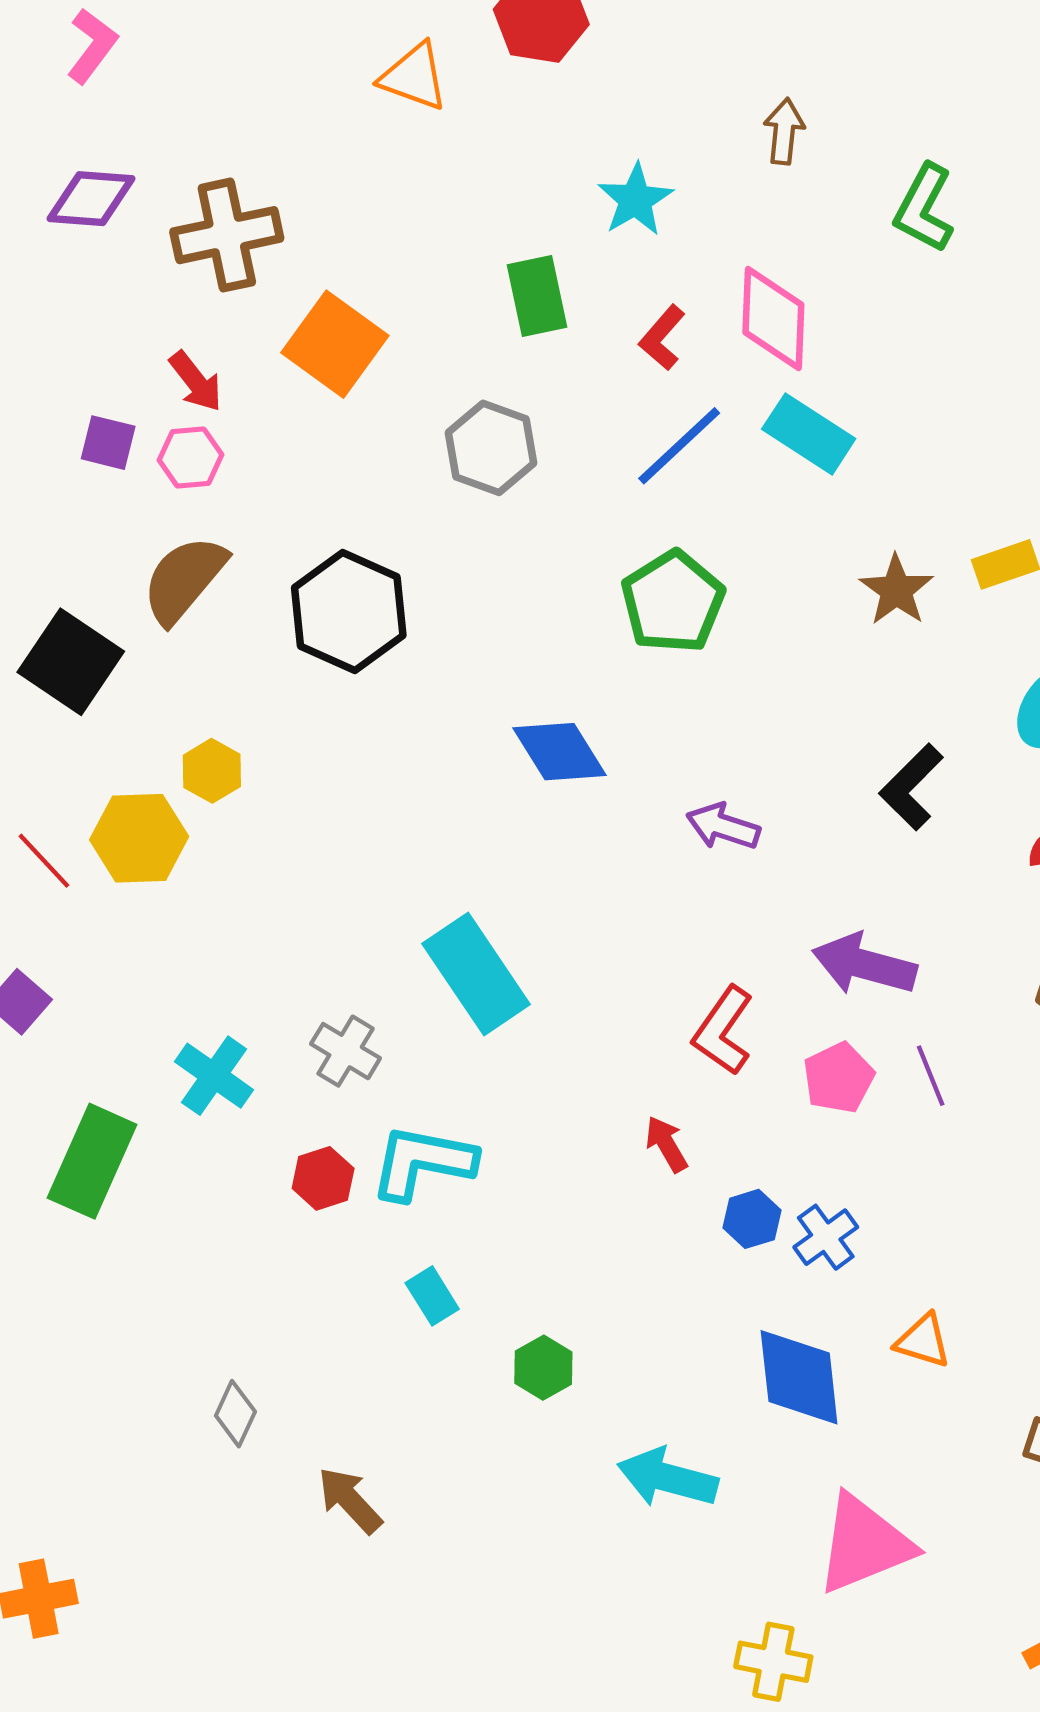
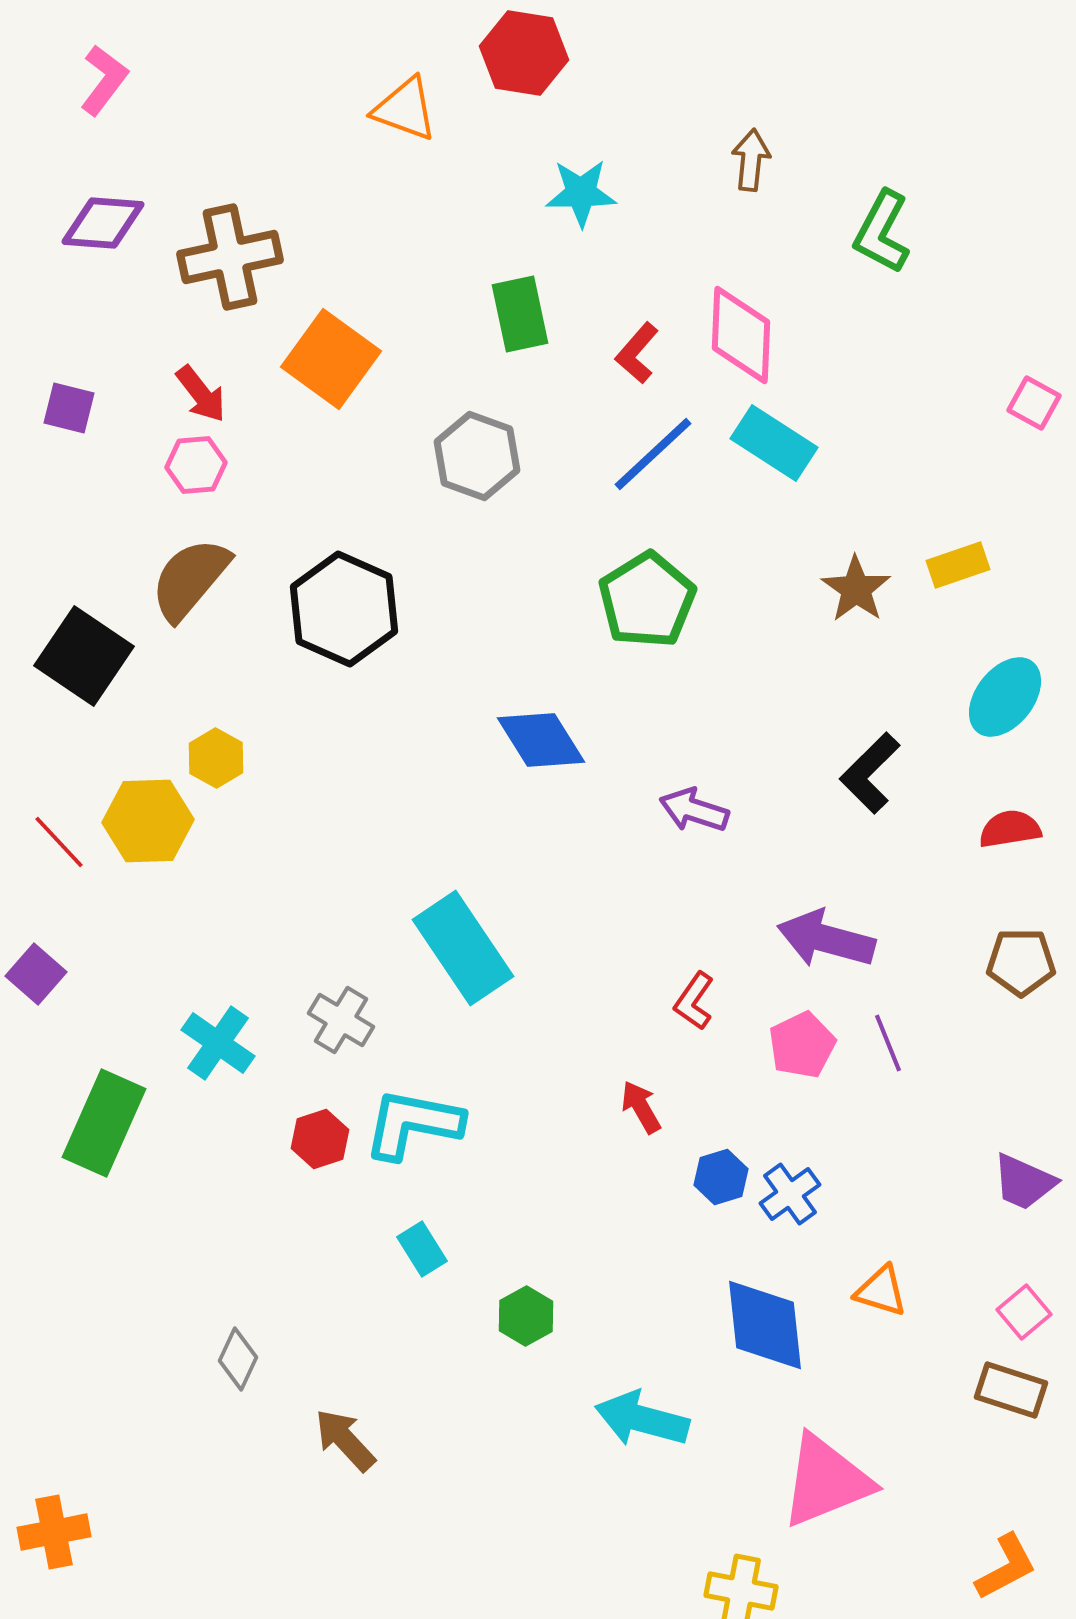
cyan star: (635, 200) -> (581, 193), moved, turned 30
purple square: (108, 443) -> (69, 408), moved
red L-shape: (723, 1031) -> (694, 1001), size x0.7

